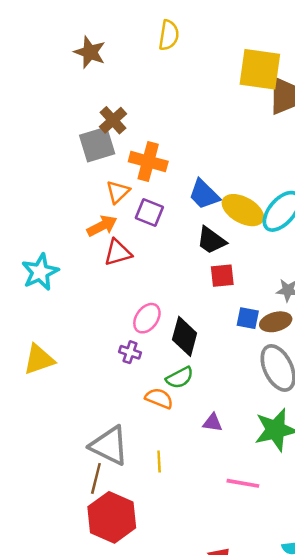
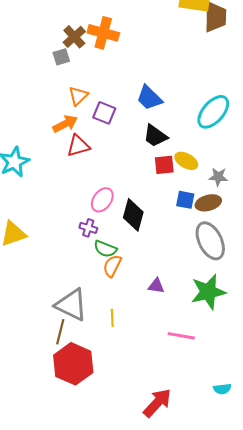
gray square: (97, 145) -> (61, 57), size x0.6
orange cross: (148, 162) -> (103, 33), moved
yellow ellipse: (243, 210) -> (186, 161), moved, size x0.7
green semicircle: (180, 378) -> (105, 249), moved, turned 50
orange semicircle: (159, 398) -> (112, 266), turned -85

